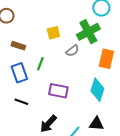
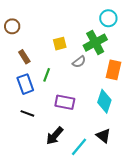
brown rectangle: (18, 46) -> (24, 57), turned 40
black triangle: (96, 124) -> (103, 136), turned 35

